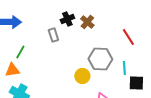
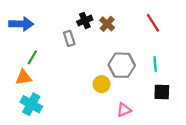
red line: (128, 37) -> (153, 23), moved
cyan line: (124, 68) -> (155, 64), moved

